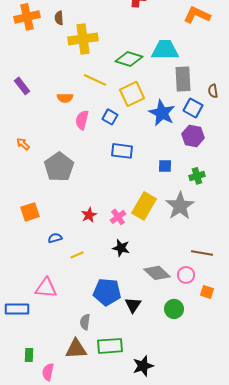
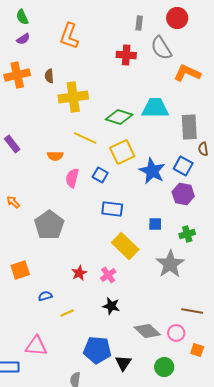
gray rectangle: (183, 79) -> (189, 127), moved
yellow rectangle: (144, 206) -> (125, 246), moved, turned -76

